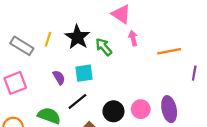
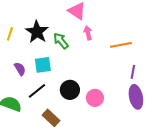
purple line: (194, 73) -> (133, 72), moved
purple ellipse: (169, 109) -> (136, 97), moved
black circle: (113, 111) -> (70, 90), moved

